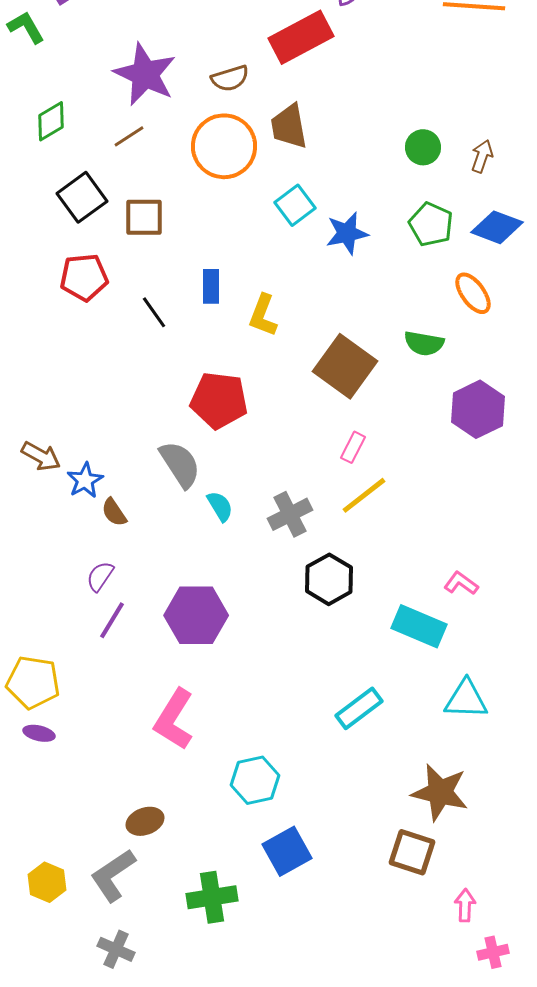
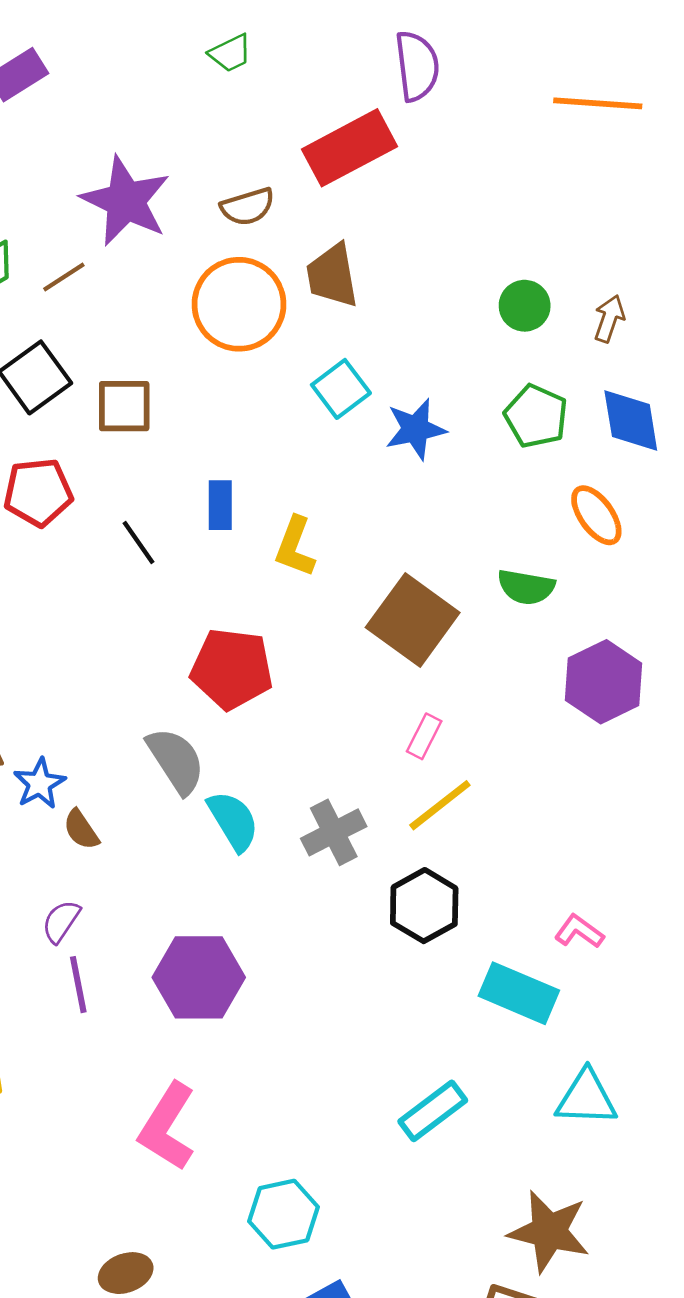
brown line: (129, 136) -> (64, 277), moved
blue diamond: (497, 227) -> (631, 421), turned 60
cyan semicircle: (220, 506) -> (233, 821), size x1.4
black hexagon: (329, 579) -> (424, 906), moved
purple line: (112, 620) -> (78, 985), turned -42

